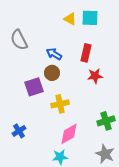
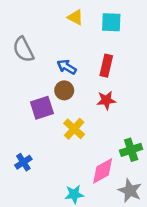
yellow triangle: (70, 19) -> (75, 17), moved
red star: (95, 76) -> (106, 100), moved
yellow cross: (60, 104) -> (74, 129), turned -36
pink diamond: (69, 134) -> (103, 171), moved

